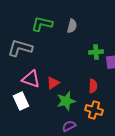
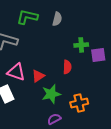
red semicircle: (93, 86) -> (67, 67), moved
orange cross: (94, 110) -> (79, 103), turned -30

